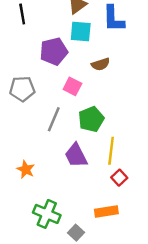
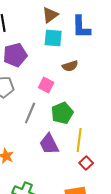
purple pentagon: (54, 51) -> (15, 55), moved

